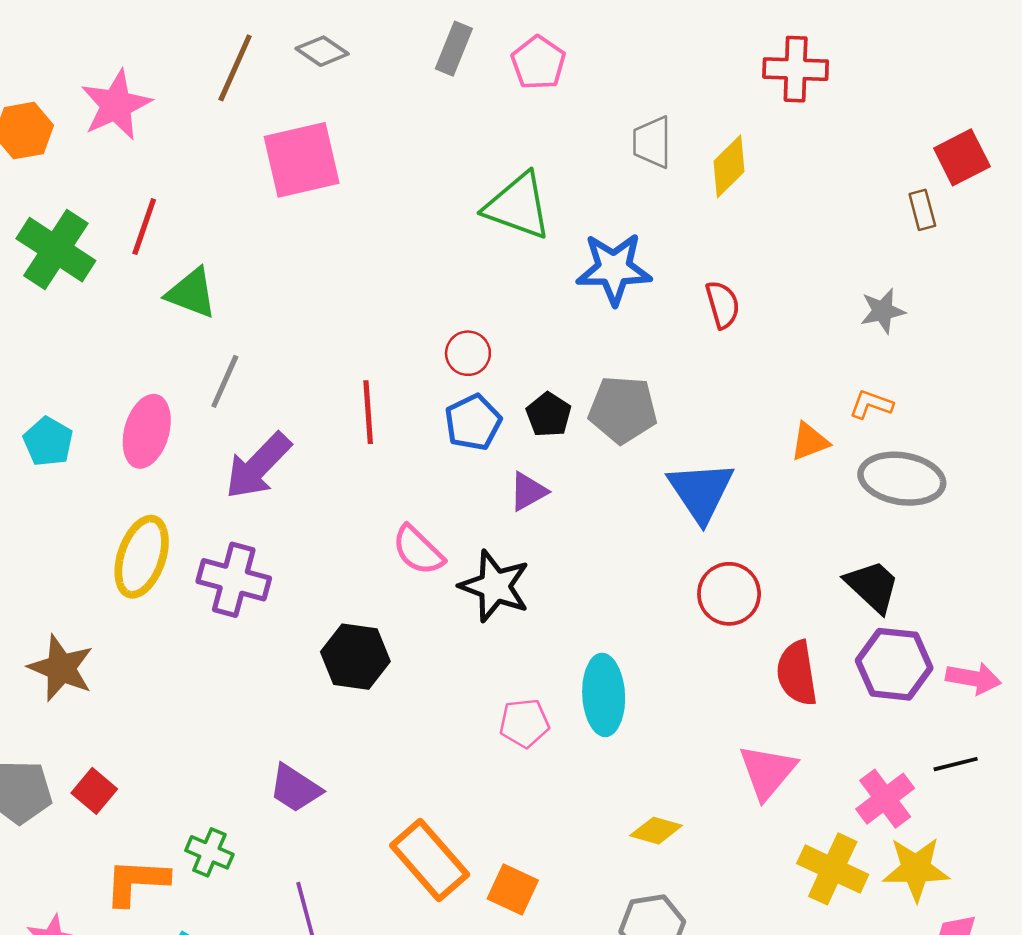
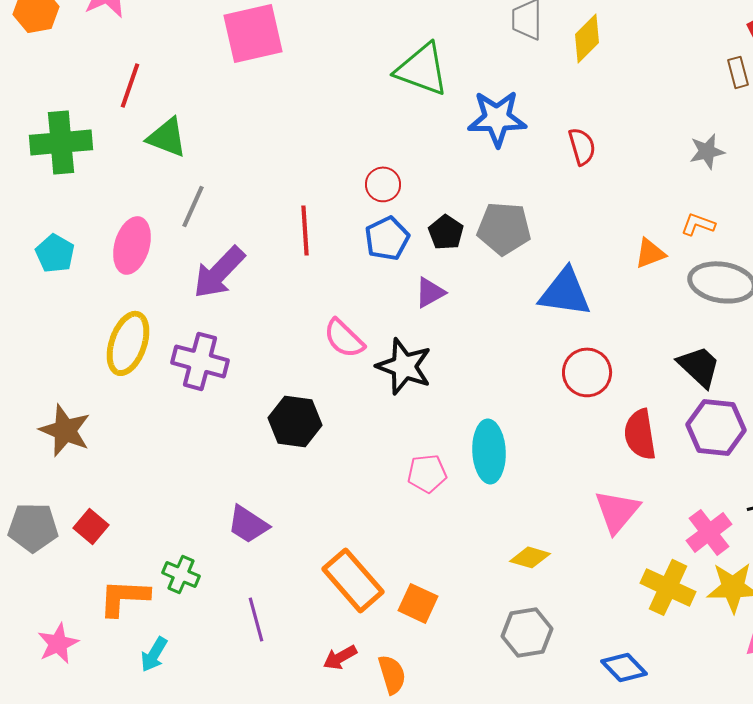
green cross: (56, 250) -> (61, 142), moved, turned -38
blue triangle: (701, 491) -> (565, 292), turned -48

